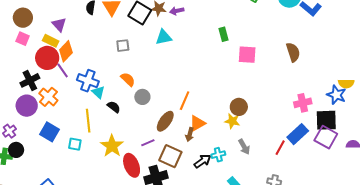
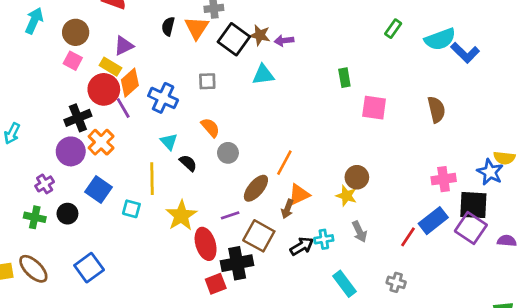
purple triangle: (59, 25) -> (124, 46), turned 42
blue cross: (88, 81) -> (163, 98), moved
black circle: (16, 150) -> (67, 214), moved

